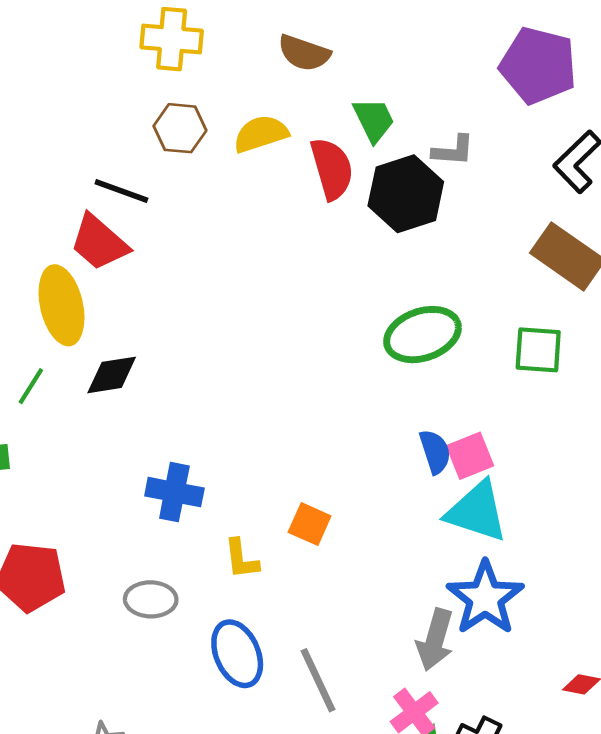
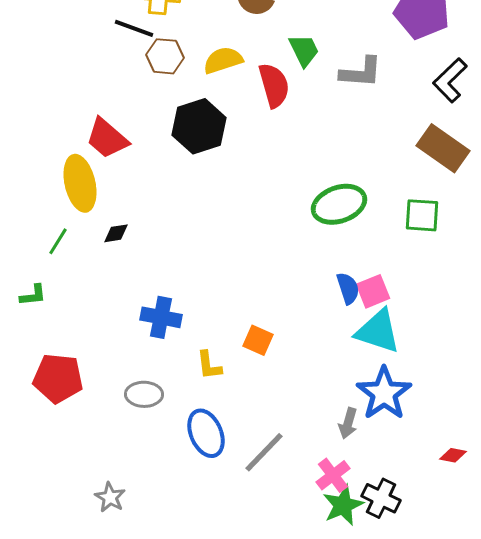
gray L-shape: (453, 151) -> (361, 72), size x1.4
black line: (121, 191) -> (134, 28), moved
black hexagon: (406, 194) -> (199, 126), moved
black diamond: (112, 375) -> (116, 233), size x0.7
gray arrow: (435, 640) -> (348, 423), size x0.7
gray line: (318, 680) -> (264, 452), turned 69

